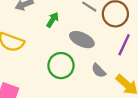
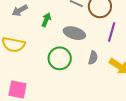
gray semicircle: (99, 71) -> (93, 58), turned -112

